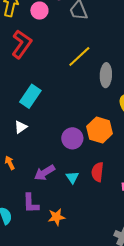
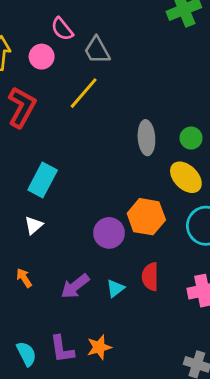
yellow line: (79, 56) -> (84, 93), moved
cyan triangle: (72, 177) -> (115, 288), turned 32
purple L-shape: (31, 203) -> (62, 349), moved

